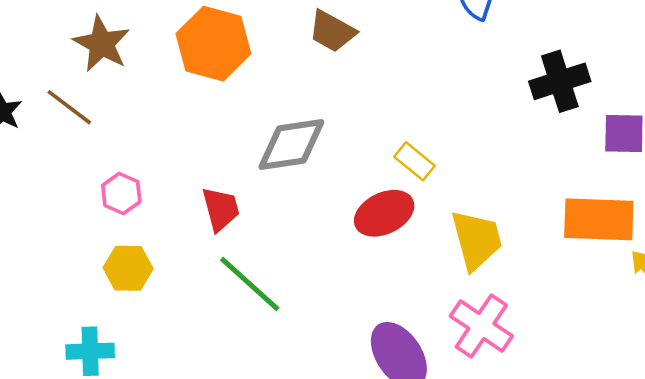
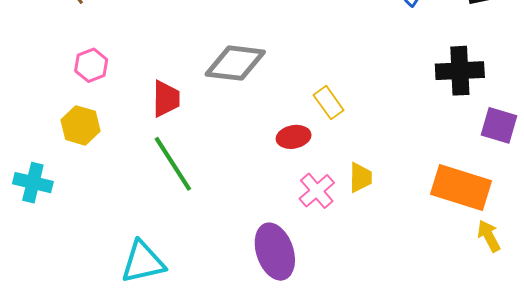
red ellipse: (384, 213) -> (294, 137), size x0.7
yellow trapezoid: (477, 240) -> (360, 177), size x0.6
pink cross: (481, 326) -> (317, 191), moved, size x0.7

